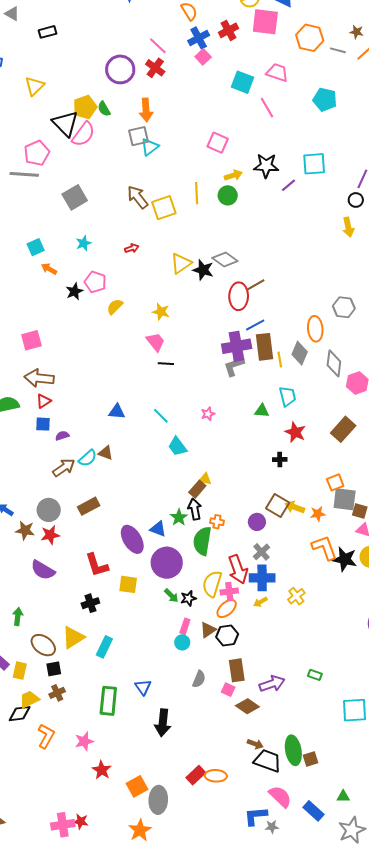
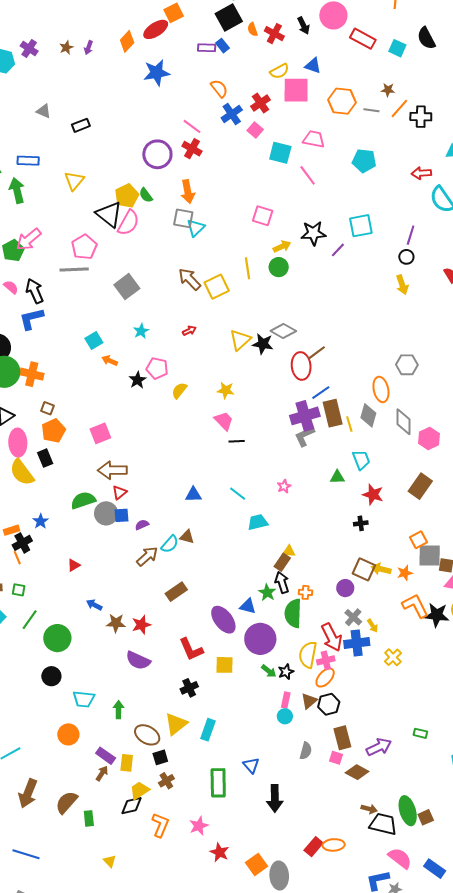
pink square: (203, 57) -> (255, 130), moved
gray square: (139, 136) -> (183, 218), turned 30
cyan trapezoid: (177, 446) -> (258, 522), turned 120
gray circle: (49, 510) -> (106, 513), moved
yellow arrow: (260, 602) -> (373, 626), moved, turned -88

